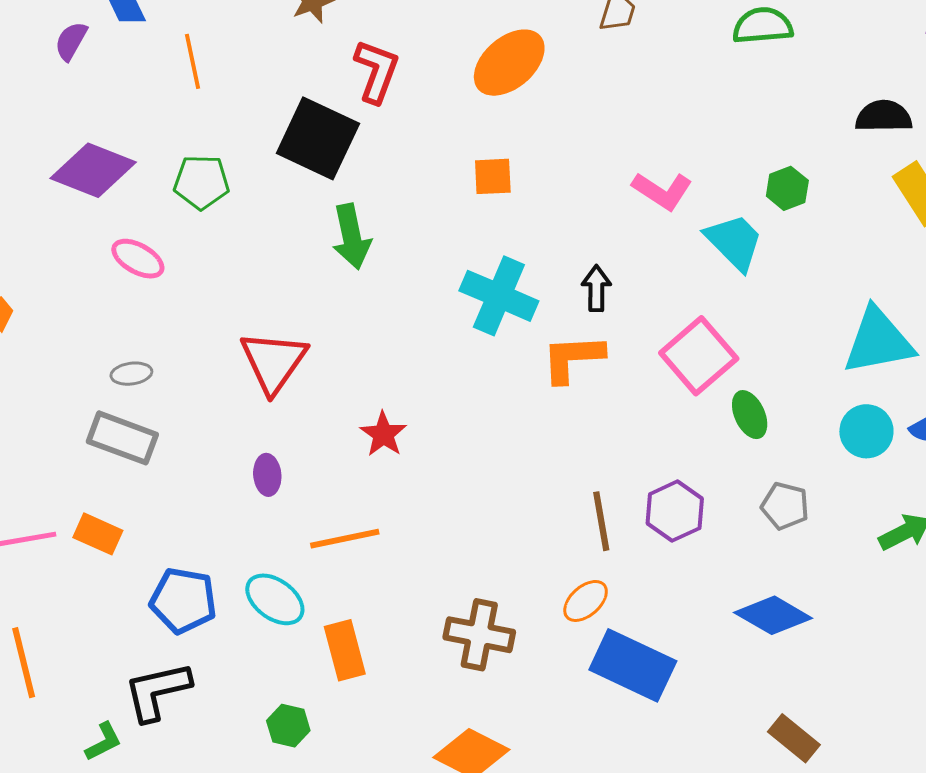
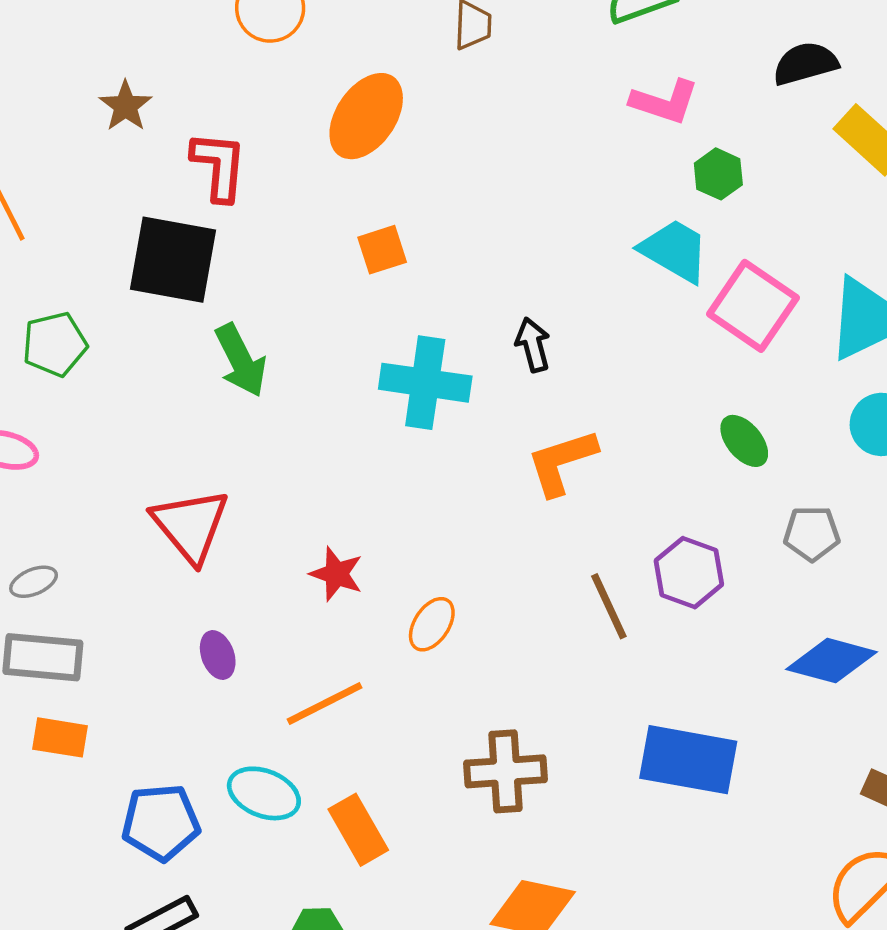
pink L-shape: (662, 191) -> (665, 102), moved
pink square: (699, 356) -> (753, 306), moved
orange L-shape: (573, 358) -> (562, 462), moved
orange rectangle: (98, 534) -> (60, 737), moved
orange ellipse: (586, 601) -> (432, 624), moved

